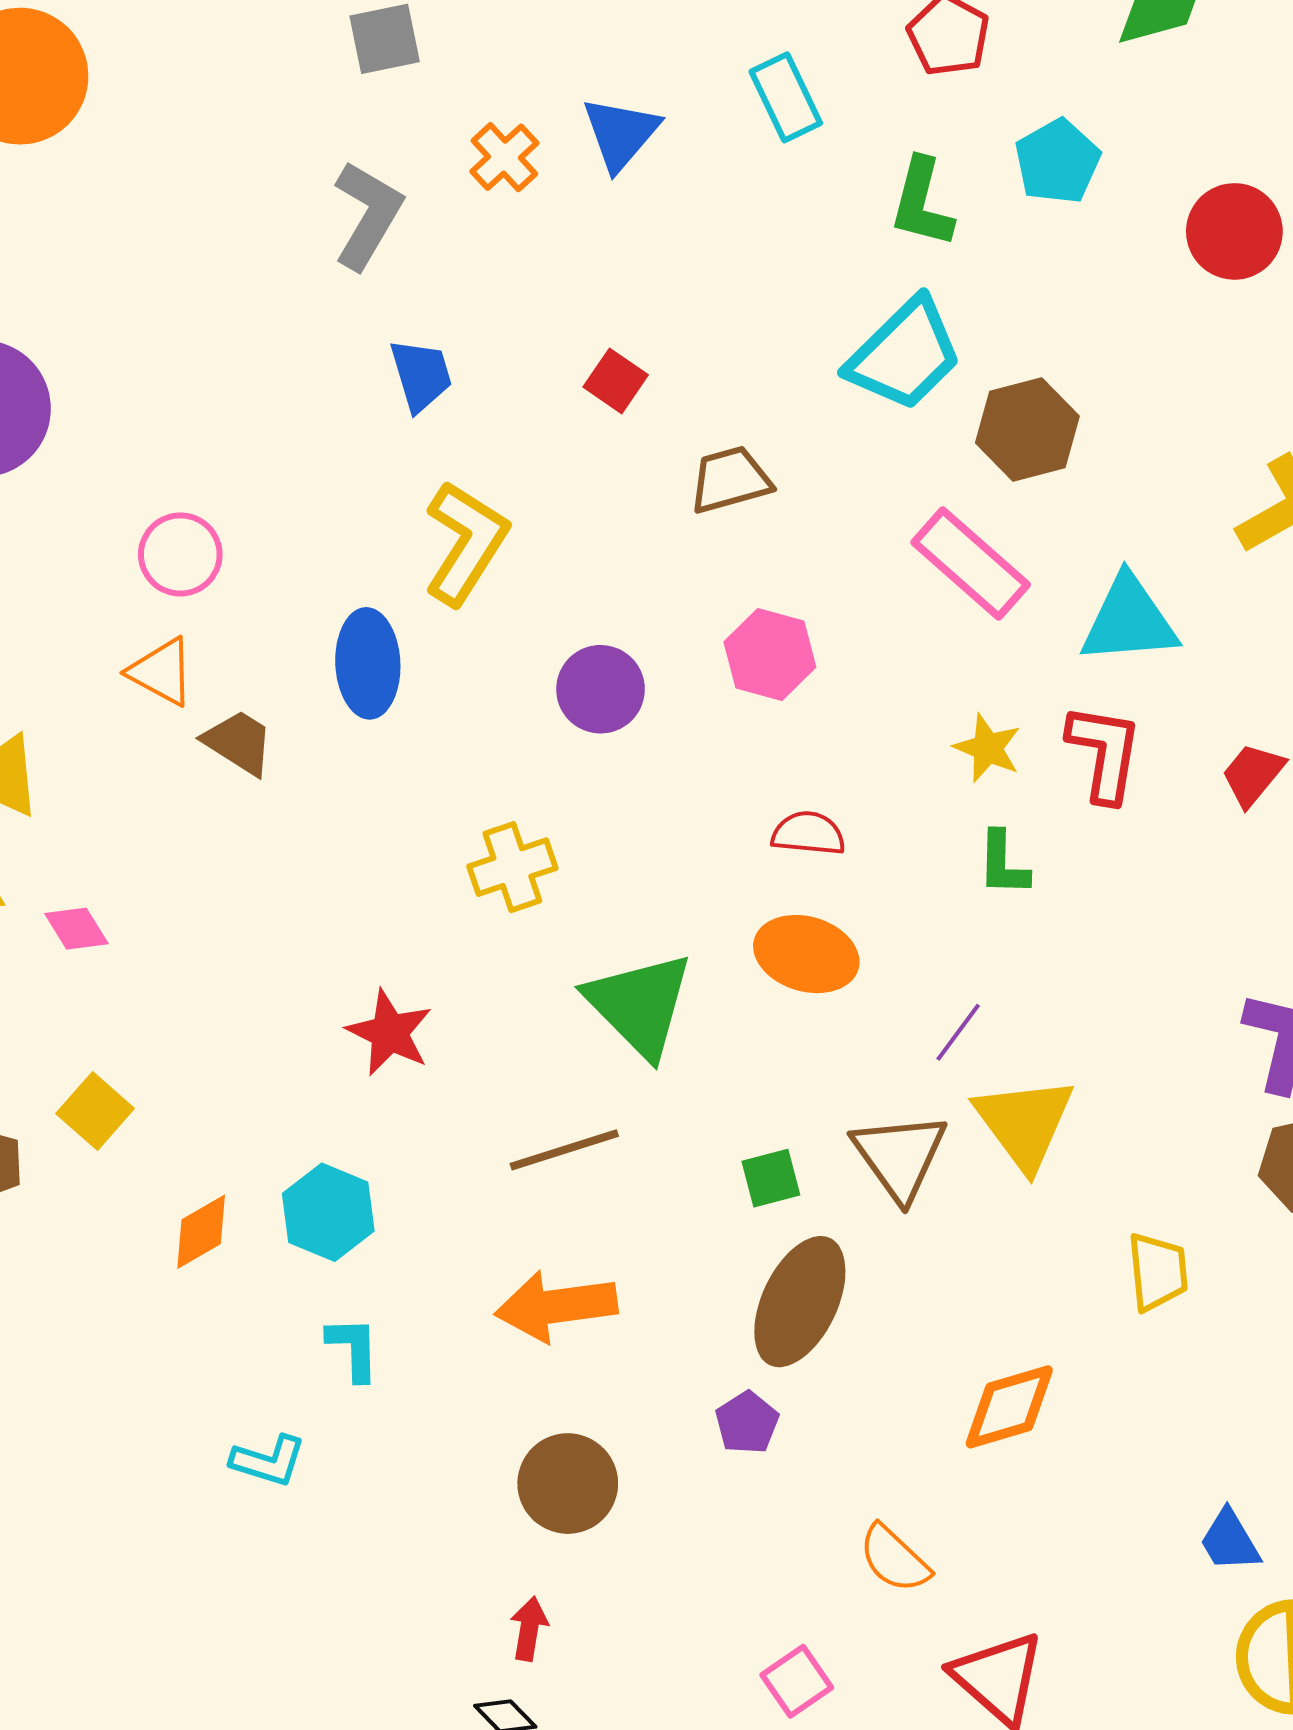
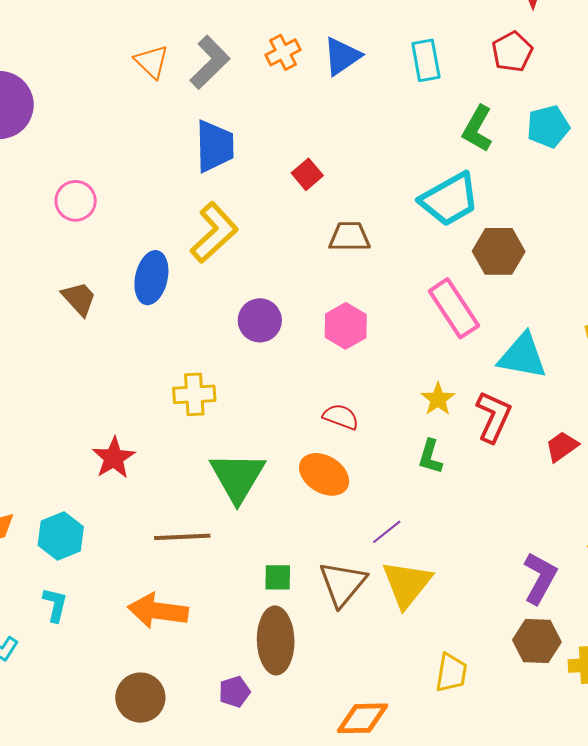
blue trapezoid: (421, 375) -> (215, 146), size x1.4
orange triangle: (161, 672) -> (152, 62), moved
brown ellipse: (800, 1302) -> (276, 640), turned -42

